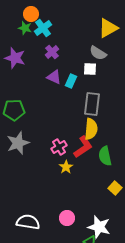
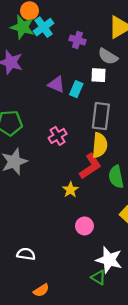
green star: (25, 28) -> (22, 27), size x1.5
purple cross: (52, 52) -> (77, 40), moved, turned -32
pink cross: (59, 147) -> (58, 136), moved
pink circle: (67, 218) -> (84, 226), moved
white semicircle: (28, 222) -> (26, 254), size x0.7

